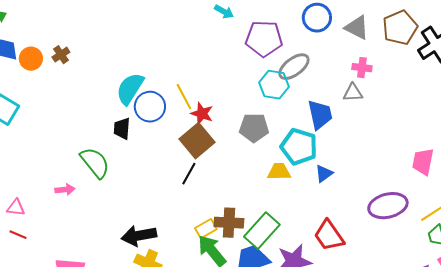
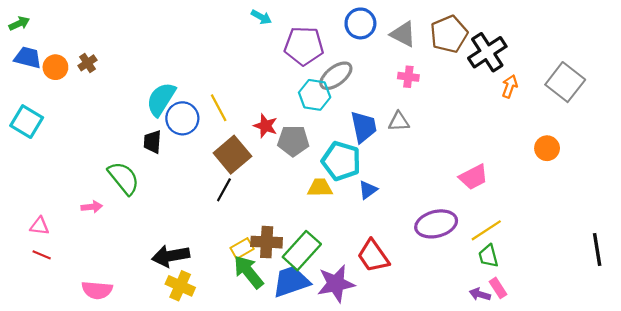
gray triangle: (353, 93) -> (399, 122), moved
red star: (202, 114) -> (266, 126), moved
pink trapezoid: (423, 162) -> (473, 177), turned -128

